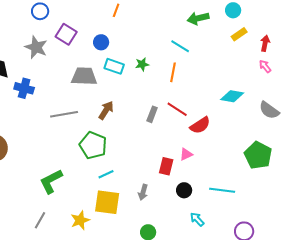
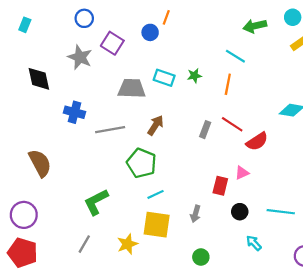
blue circle: (101, 42) -> (150, 32), moved
blue cross: (24, 88) -> (75, 112), moved

